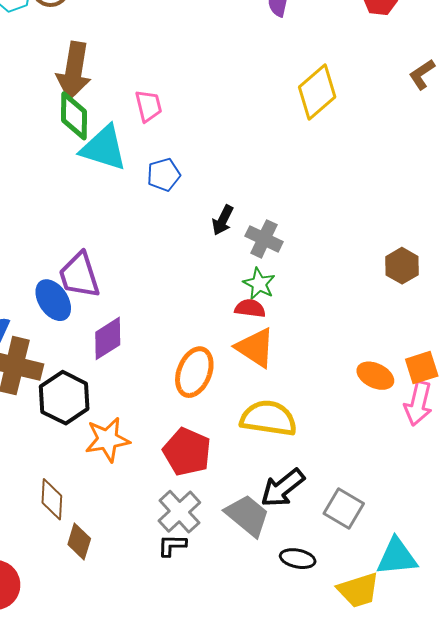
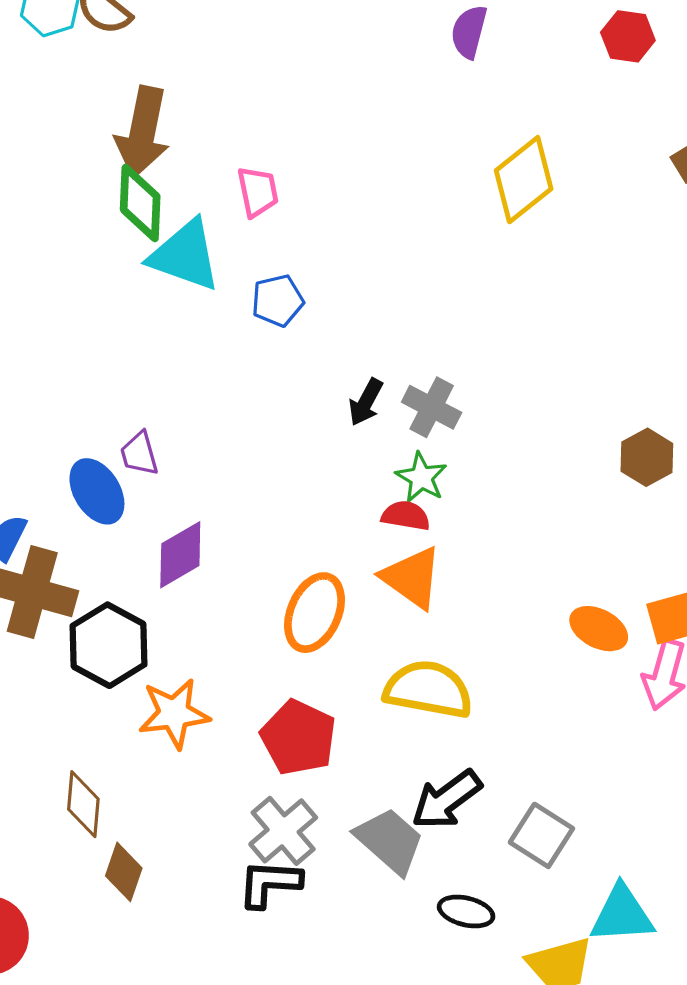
black arrow: (223, 220) -> (366, 402), moved
purple trapezoid: (79, 275) -> (139, 454), size x0.6
black L-shape: (172, 545) -> (270, 883), size x1.4

